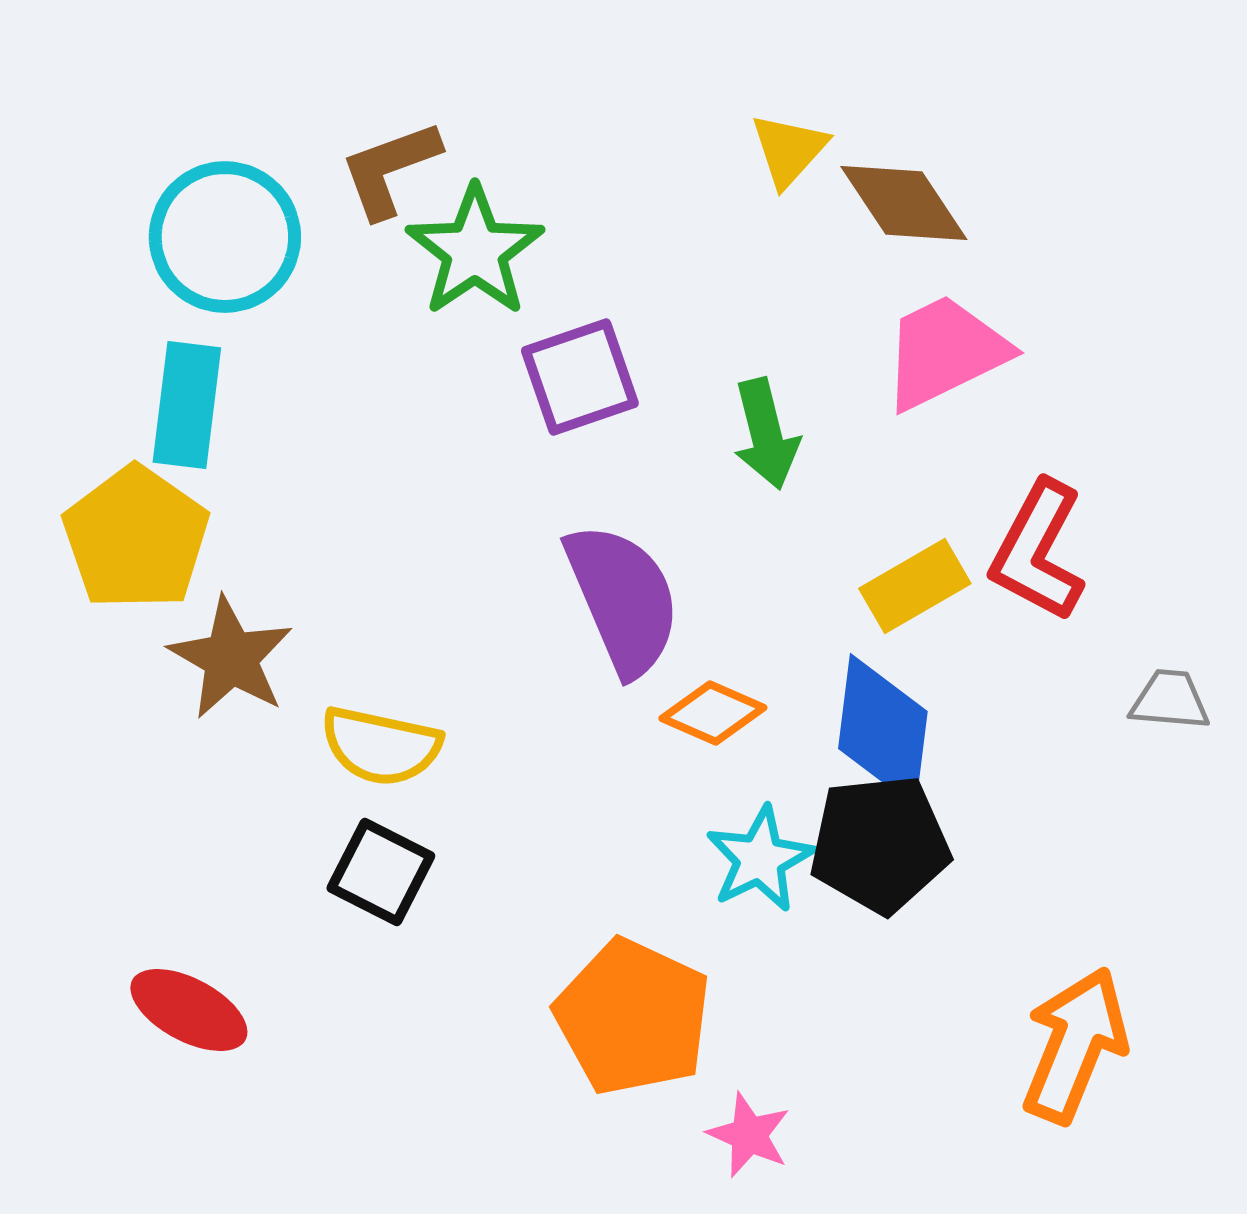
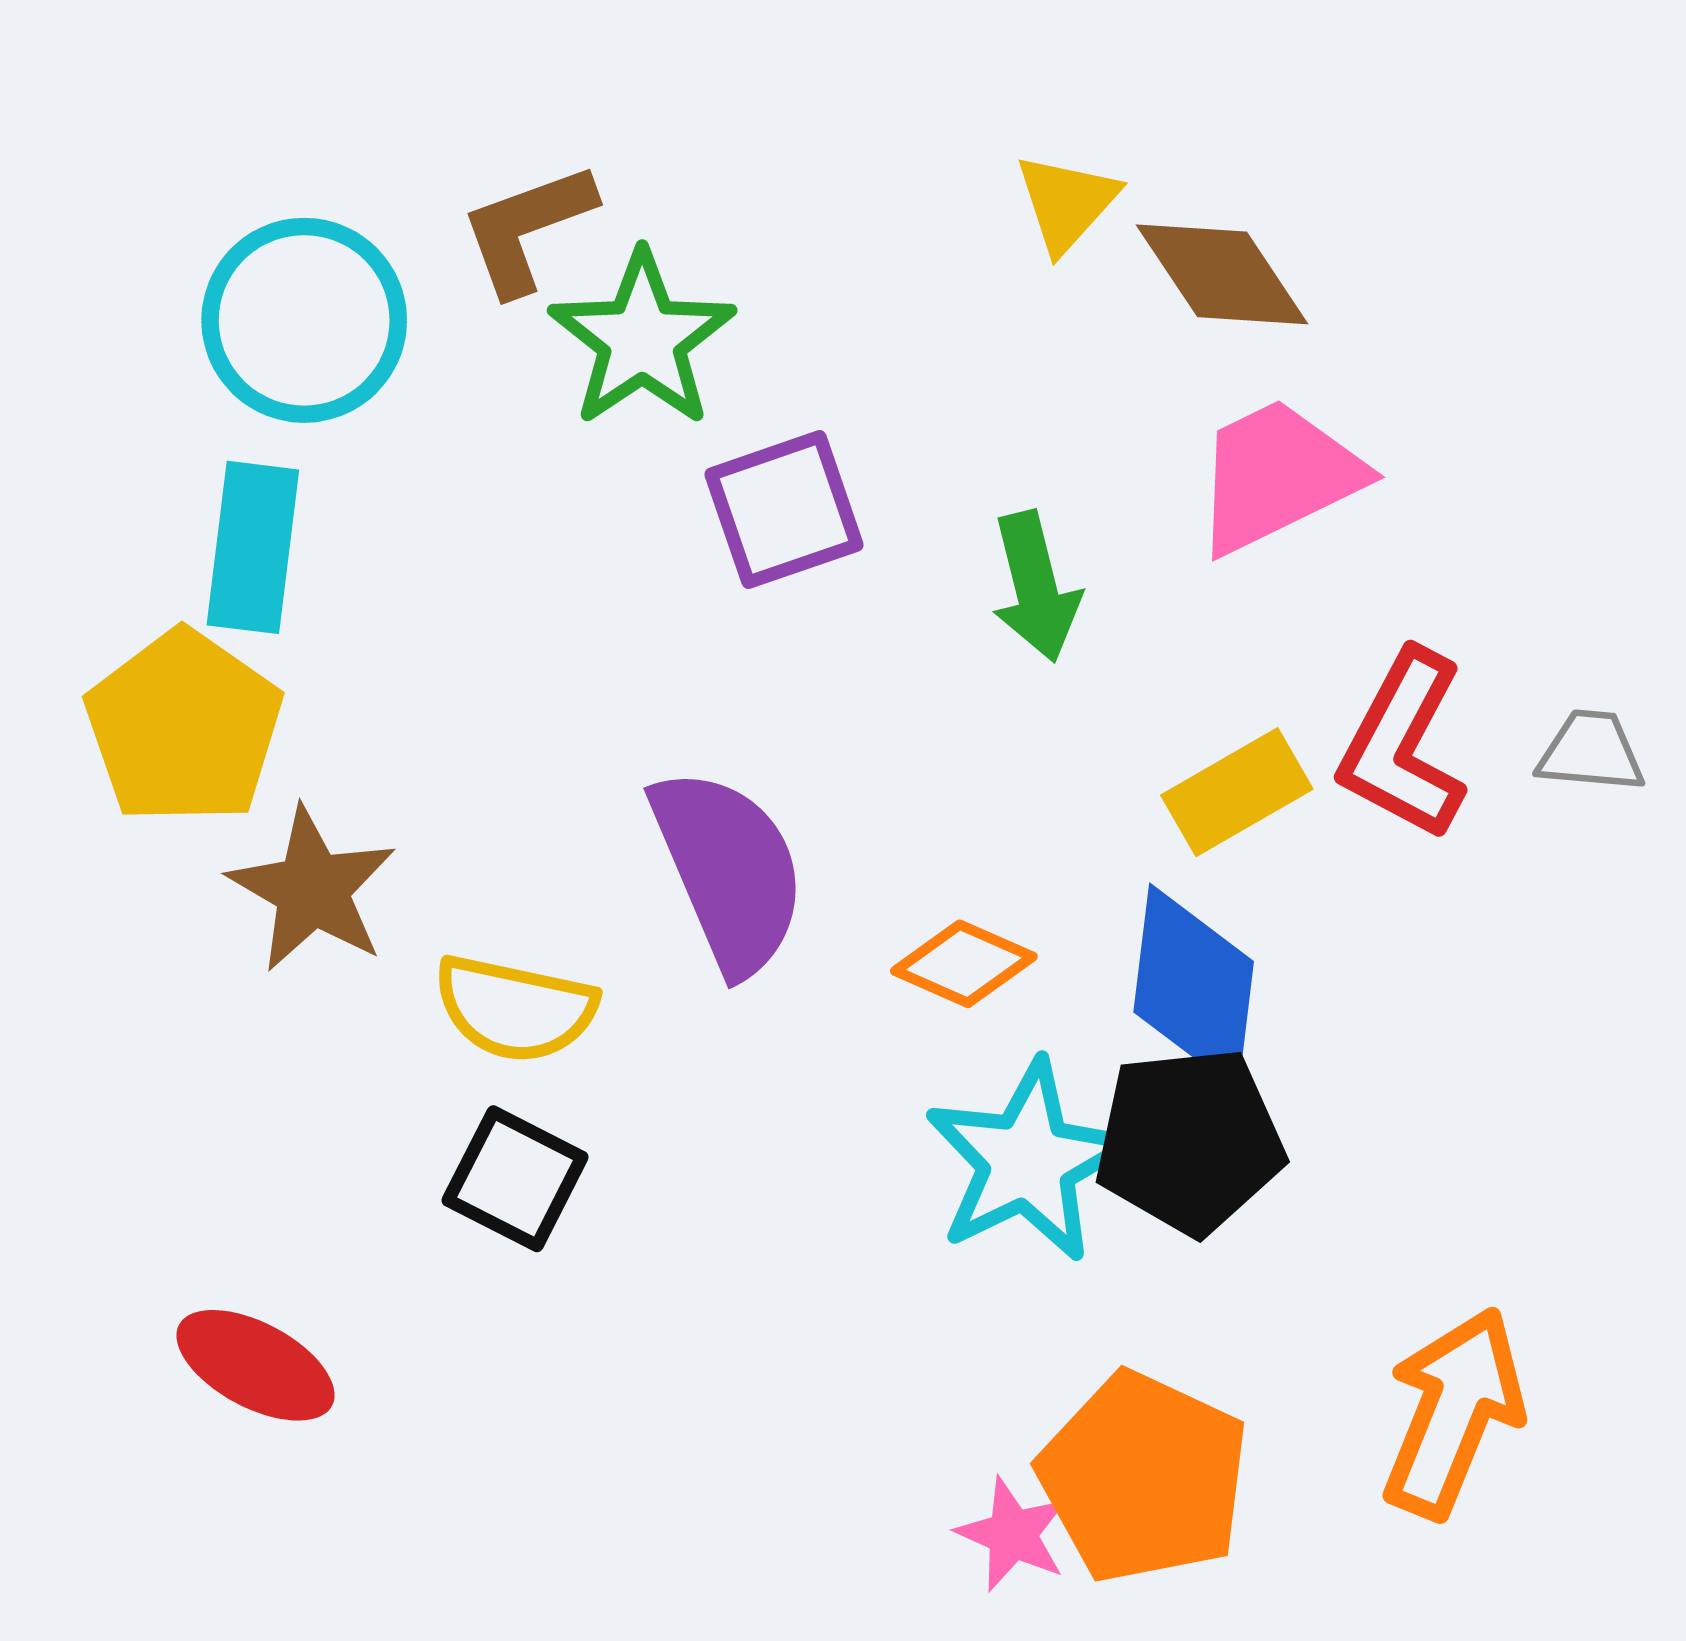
purple semicircle: (623, 599) -> (729, 871), moved
gray trapezoid: (1170, 700) -> (1591, 752), moved
cyan star: (760, 859) -> (1027, 1161), size x1.4
orange pentagon: (633, 1017) -> (1144, 1477), moved

